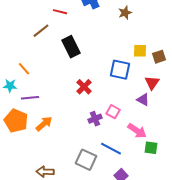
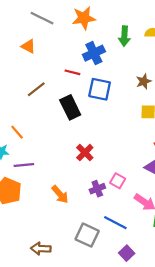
red line: (60, 12) -> (72, 72), moved
brown star: (125, 13) -> (144, 81), moved
blue square: (120, 70) -> (100, 89), moved
orange arrow: (44, 124) -> (60, 194), moved, turned 90

